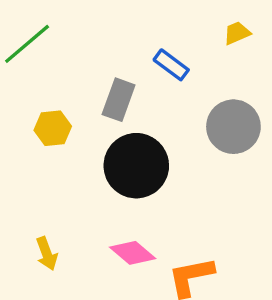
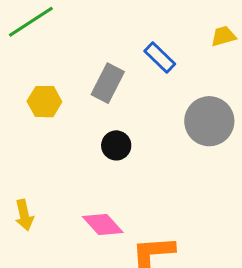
black circle: (136, 166) -> (116, 145), size x0.5

